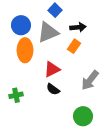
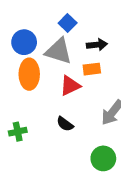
gray triangle: (48, 32) -> (59, 51), turned 40
orange rectangle: (74, 46) -> (92, 69), turned 48
red triangle: (52, 69) -> (70, 86), moved

